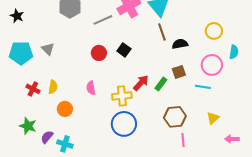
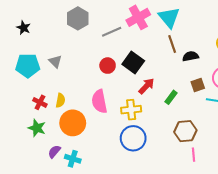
black square: (124, 50) -> (133, 62), size x1.5
brown square: (179, 72) -> (198, 85), moved
red arrow: (141, 83) -> (146, 86), moved
pink semicircle: (91, 88) -> (99, 101), size x1.6
orange circle: (65, 109) -> (73, 123), size x1.6
green star: (28, 126) -> (37, 128), moved

